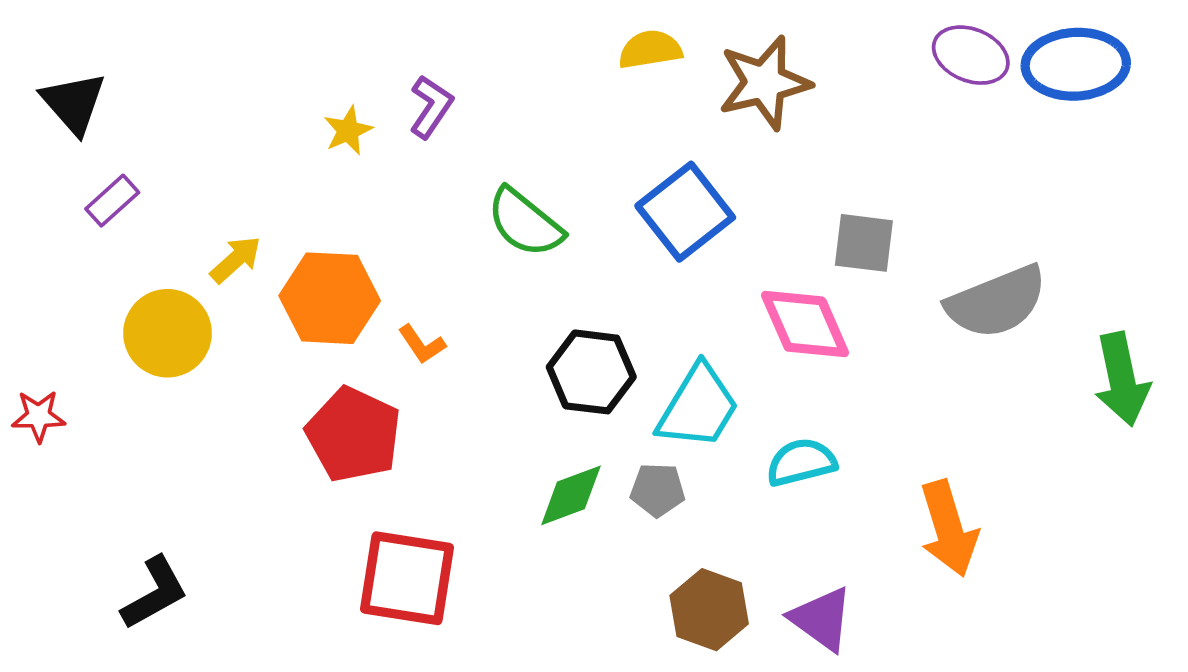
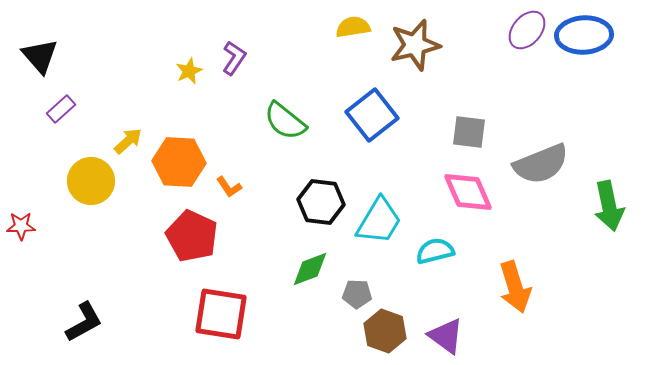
purple ellipse: (971, 55) -> (527, 30), turned -72
pink diamond: (805, 324) -> (468, 192), moved
gray pentagon: (658, 490) -> (357, 294), moved

